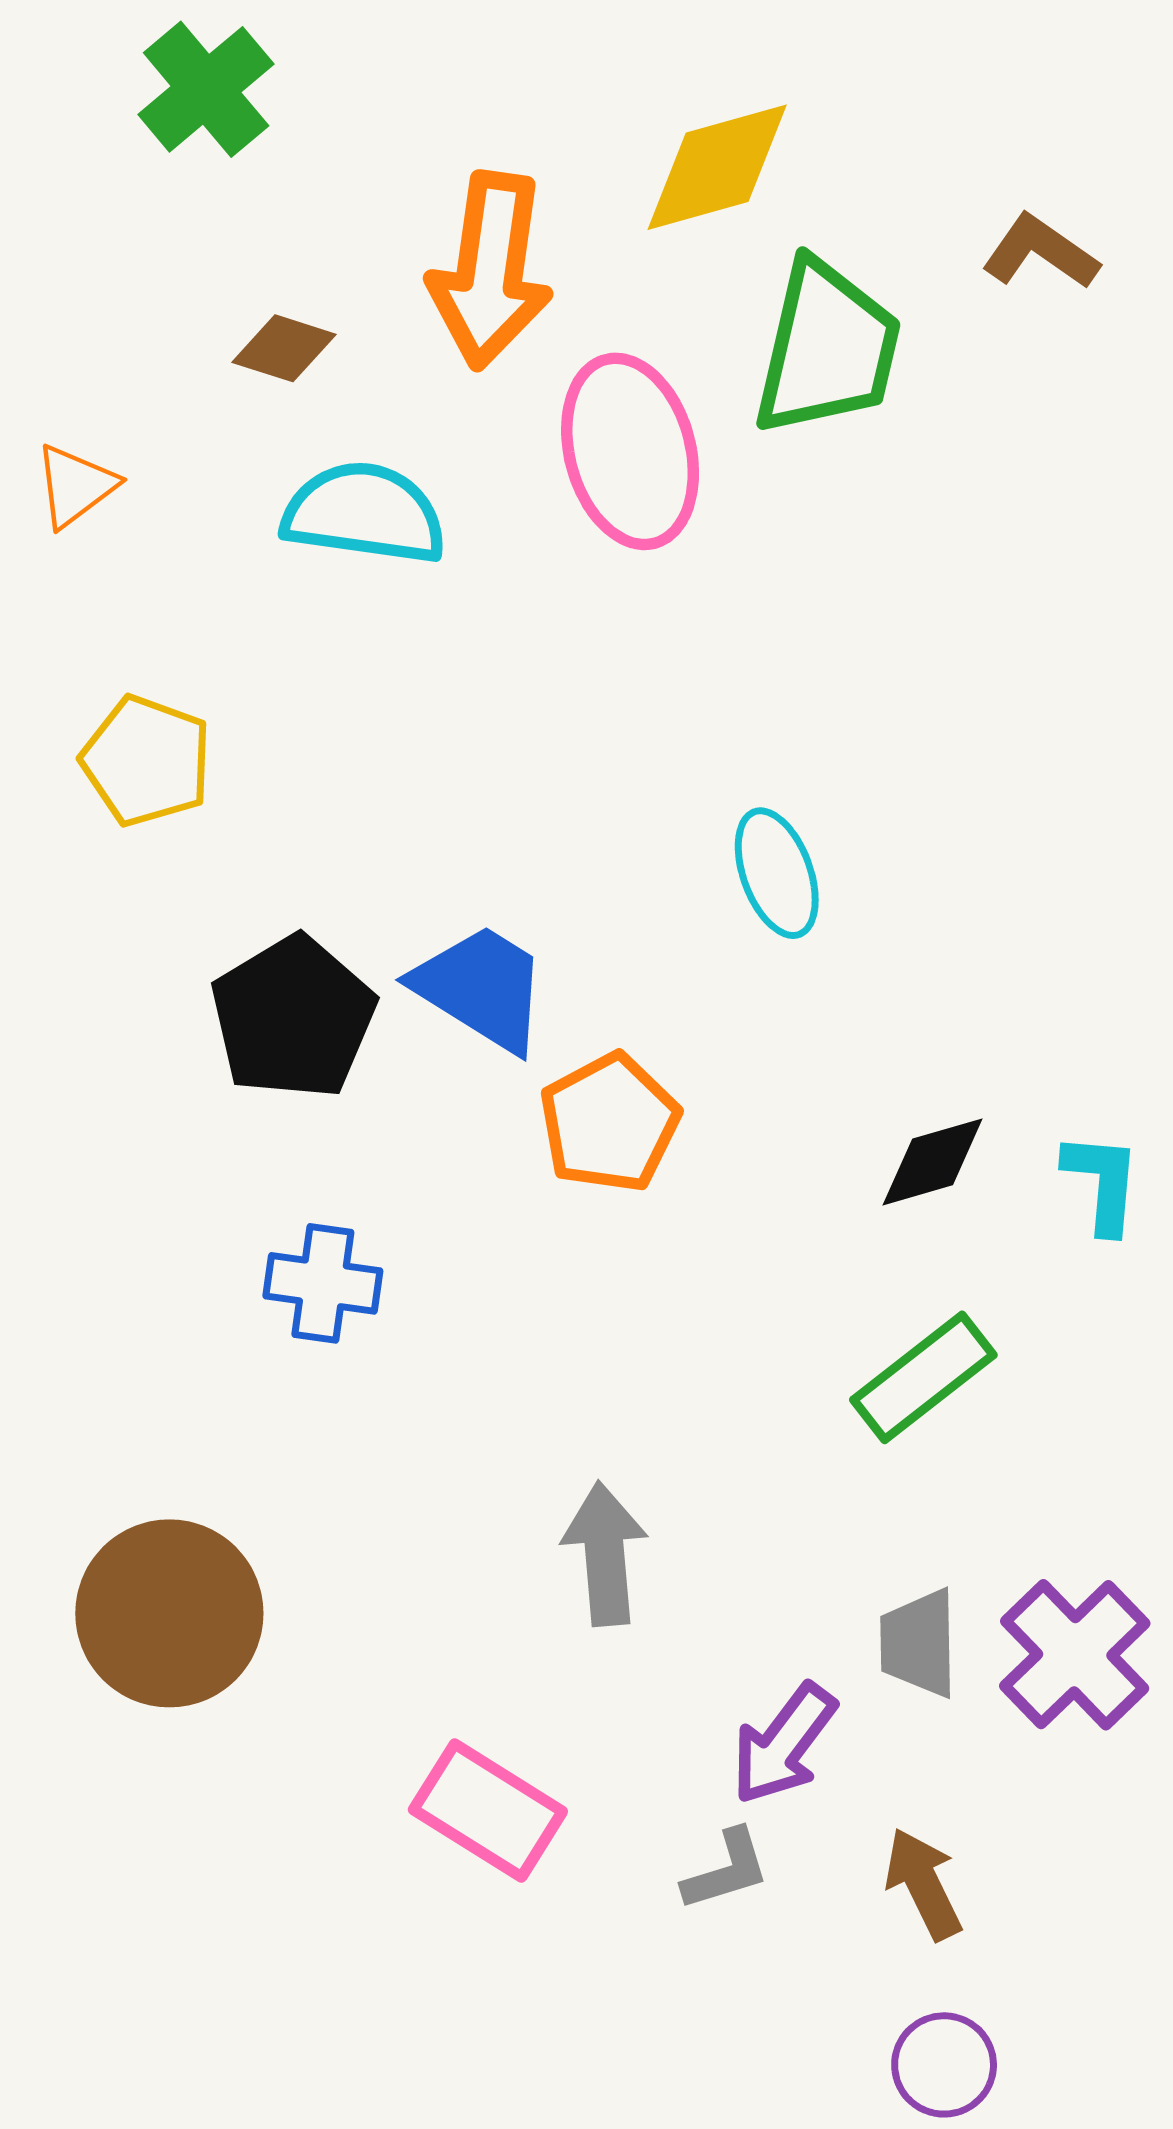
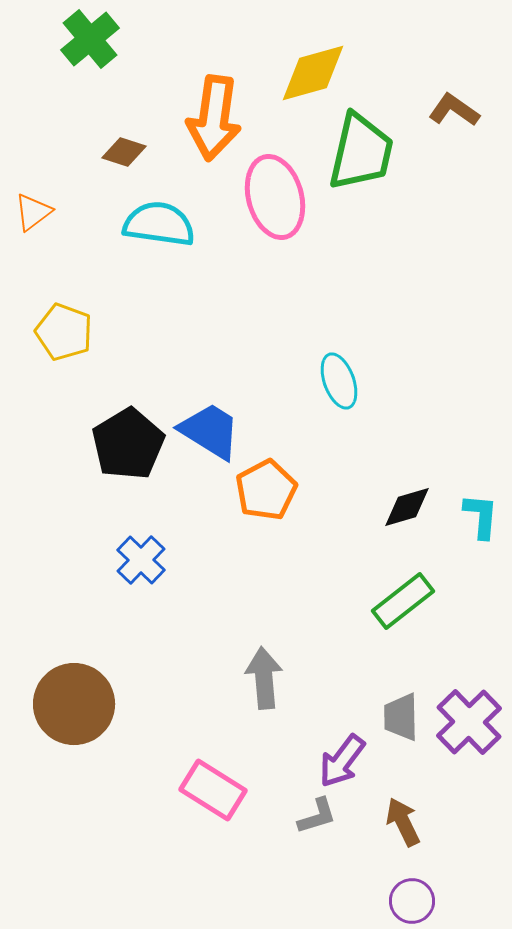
blue cross: (323, 1283) -> (141, 560), turned 36

